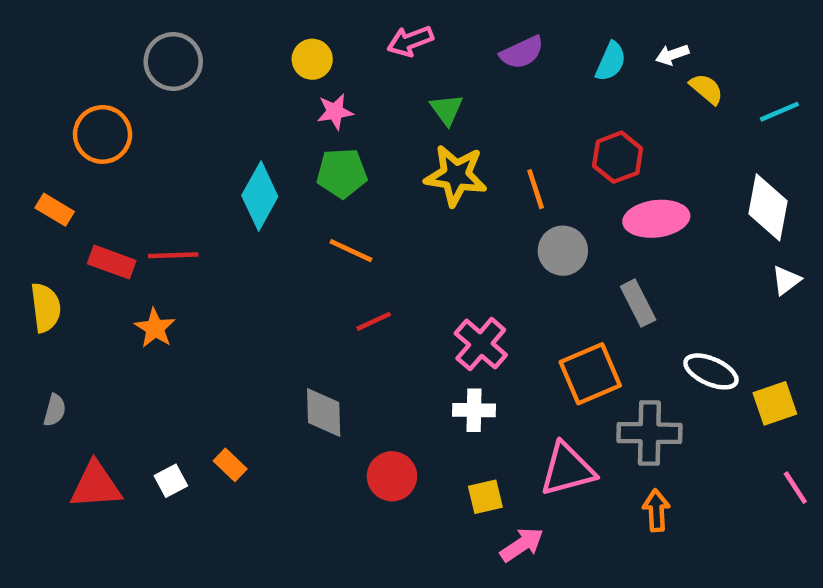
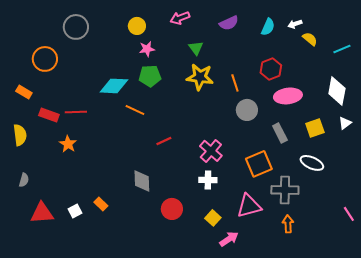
cyan diamond: (260, 196) -> (114, 86), turned 64
orange line: (351, 251) -> (135, 110), moved
yellow square: (775, 403) -> (315, 128), moved
yellow square: (485, 497) -> (213, 218), turned -35

